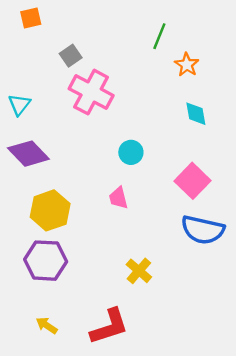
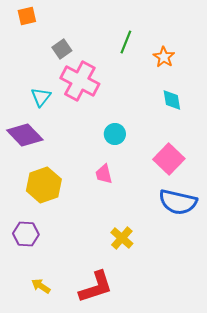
green line: (159, 36) -> (126, 42), moved
cyan triangle: (19, 105) -> (41, 97), moved
purple hexagon: (46, 261) -> (26, 234), moved, size x0.7

